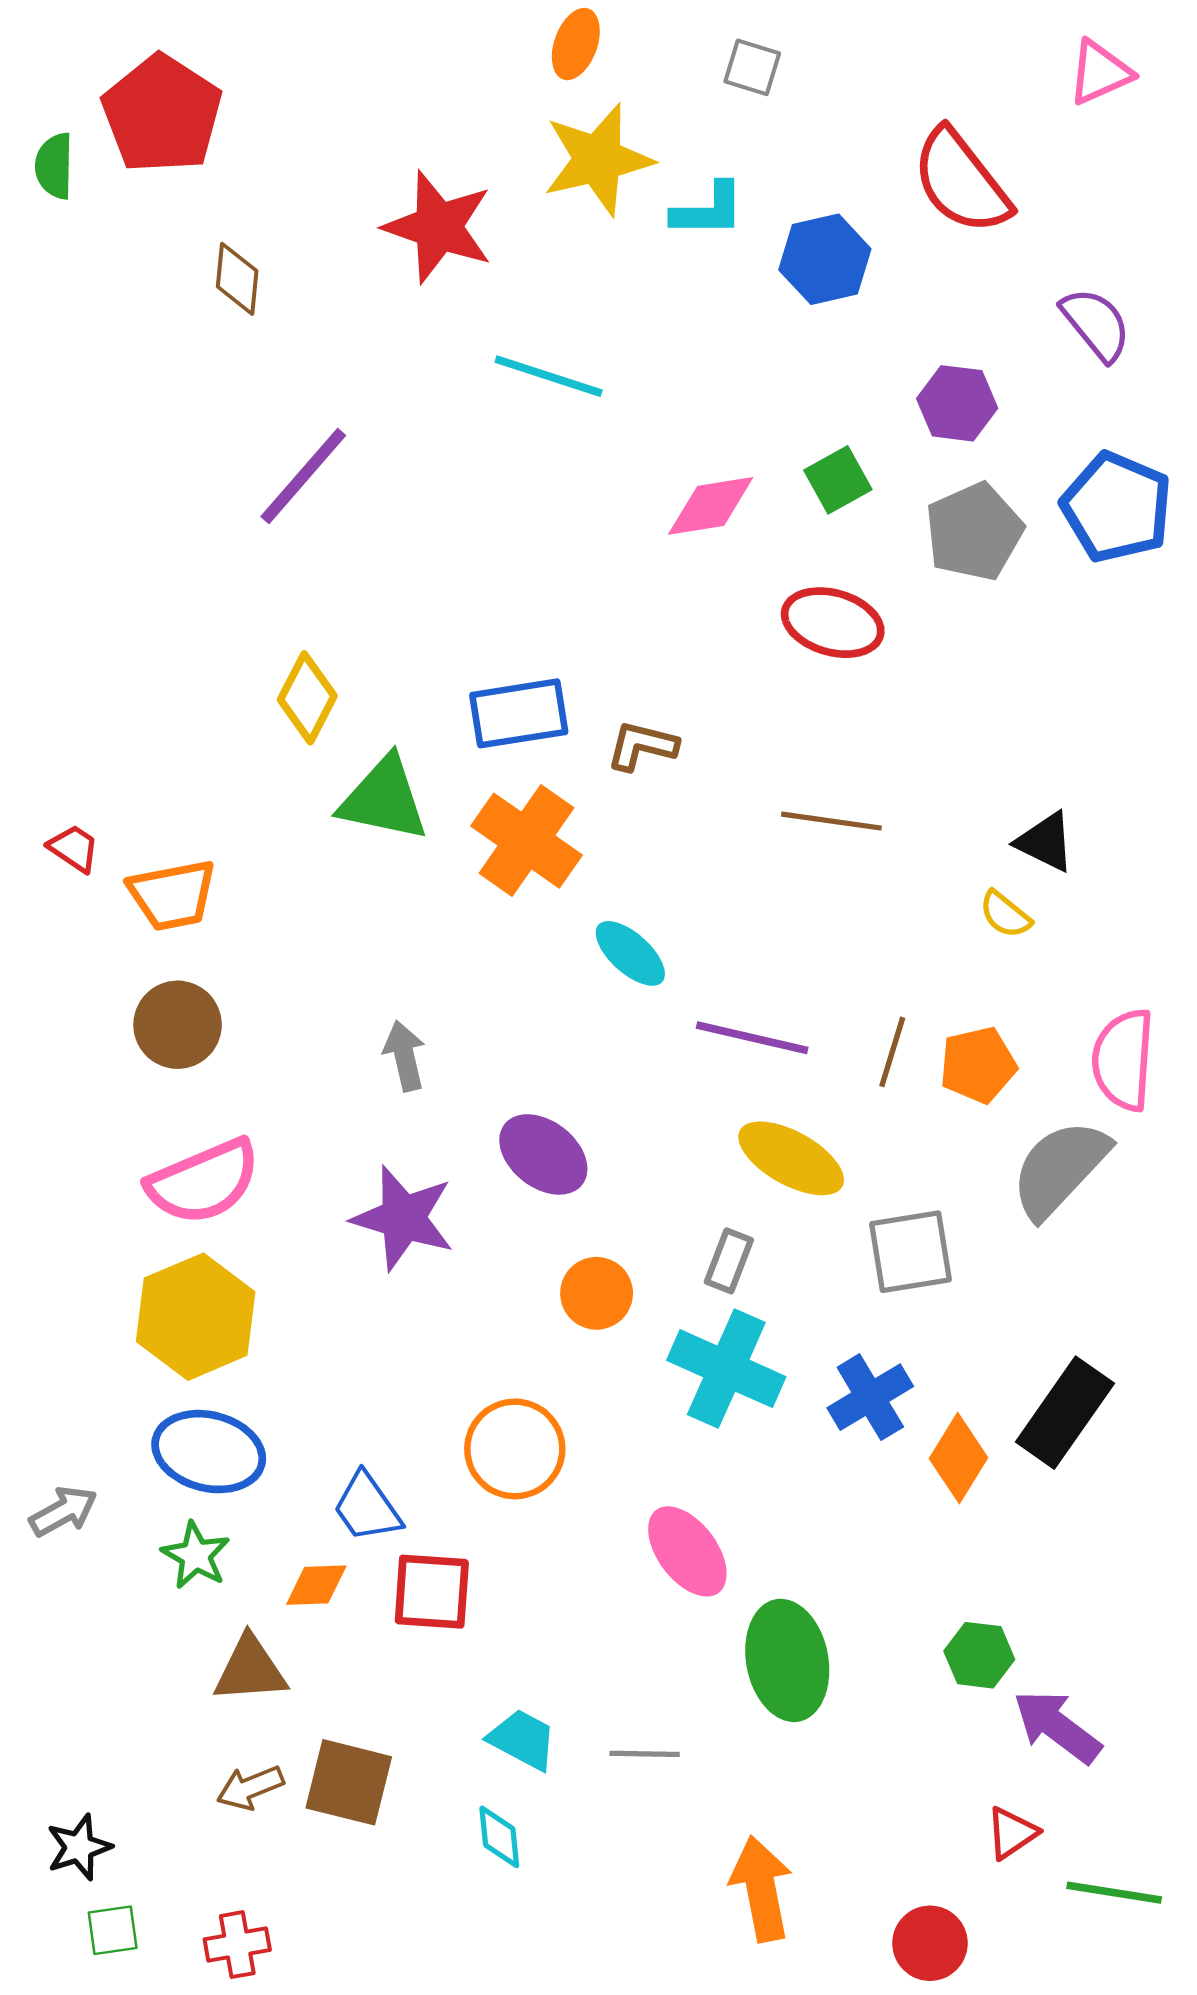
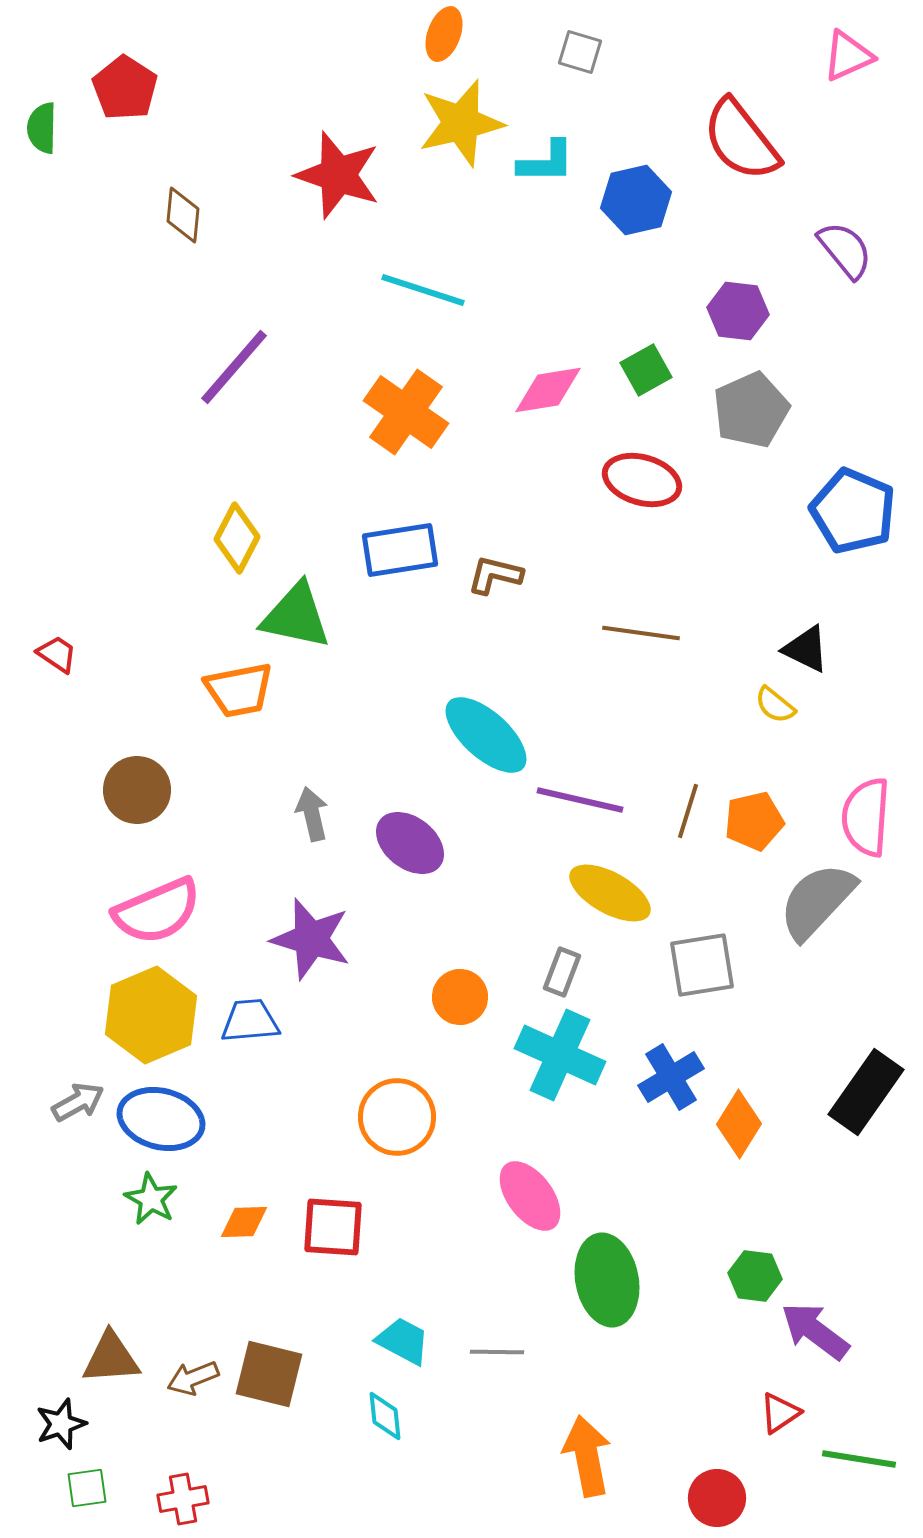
red pentagon: (162, 114) -> (125, 88), size x0.7
blue pentagon: (1117, 507) -> (853, 511), moved
orange cross: (526, 841) -> (406, 412), moved
orange trapezoid: (172, 895) -> (239, 690), moved
cyan ellipse: (630, 953) -> (486, 735), size x1.5
purple ellipse: (543, 1154) -> (410, 843), moved
black rectangle: (1065, 1413) -> (866, 1092), moved
blue trapezoid: (367, 1507) -> (250, 1021), moved, turned 120
gray arrow: (63, 1511) -> (78, 1102), moved
brown triangle: (250, 1670) -> (111, 1358), moved

